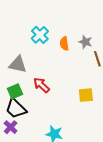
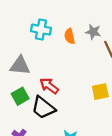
cyan cross: (40, 35) -> (41, 30), turned -30
black trapezoid: (16, 108) -> (43, 108), moved

